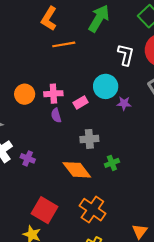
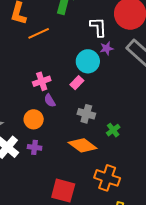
orange circle: (25, 94) -> (34, 119), moved
pink rectangle: (81, 102) -> (77, 83), moved
purple star: (124, 103) -> (107, 48), moved
gray cross: (89, 139) -> (86, 114), turned 36

